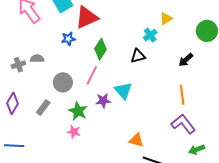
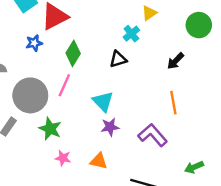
gray circle: (63, 82) -> (30, 95), size x1.5
purple star: (103, 101) -> (110, 127), moved
purple L-shape: (183, 124) -> (153, 135), moved
pink star: (74, 132) -> (63, 158), moved
orange triangle: (136, 140) -> (99, 161), moved

